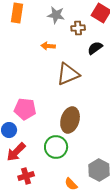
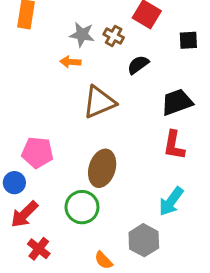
gray star: (56, 15) -> (82, 35), moved
brown cross: (78, 28) -> (114, 36), turned 32
red cross: (26, 176) -> (39, 249), turned -35

